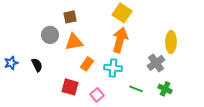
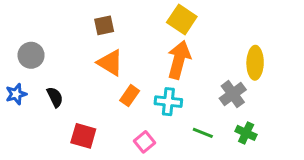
gray circle: (50, 35) -> (31, 55), moved
orange triangle: (74, 42) -> (110, 63), turned 42
red square: (70, 87) -> (83, 136), moved

